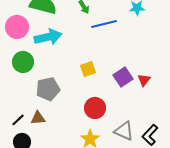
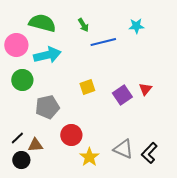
red triangle: (144, 80) -> (145, 89), moved
red circle: (95, 108) -> (71, 135), moved
brown triangle: (38, 118) -> (35, 145), moved

